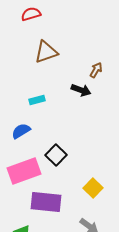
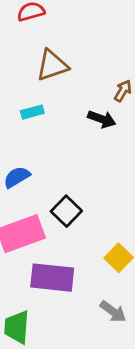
cyan rectangle: (37, 100) -> (32, 112), moved

